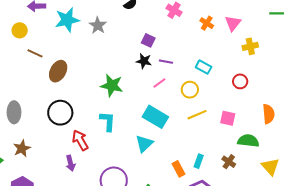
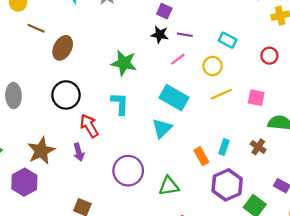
brown star: (22, 148) -> (41, 151), moved, size x1.4

